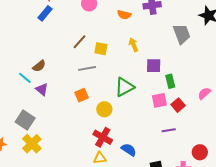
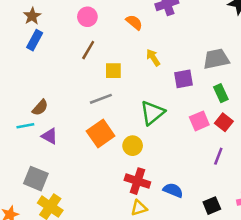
orange semicircle: (124, 15) -> (134, 22), turned -144
gray trapezoid: (182, 34) -> (216, 59), moved, turned -70
brown line: (79, 42) -> (88, 50), moved
cyan line: (25, 78) -> (25, 126), turned -40
green rectangle: (170, 81) -> (221, 93), moved
orange square: (82, 95) -> (101, 133), size x1.5
purple line: (169, 130) -> (218, 156), turned -48

